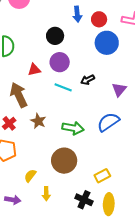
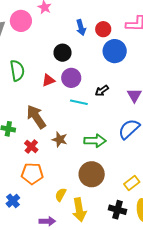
red triangle: (34, 70) -> (48, 80), moved
yellow arrow: (46, 194) -> (79, 210), size x1.6

